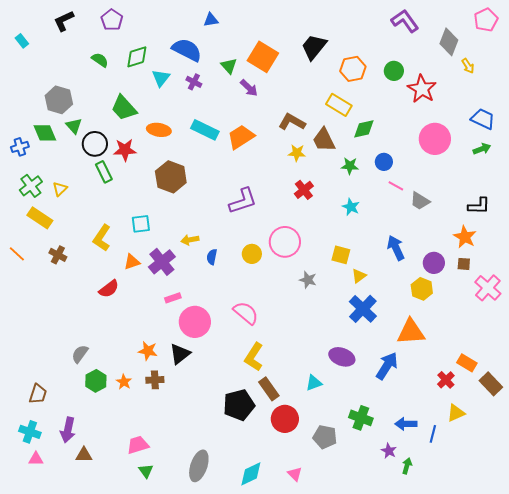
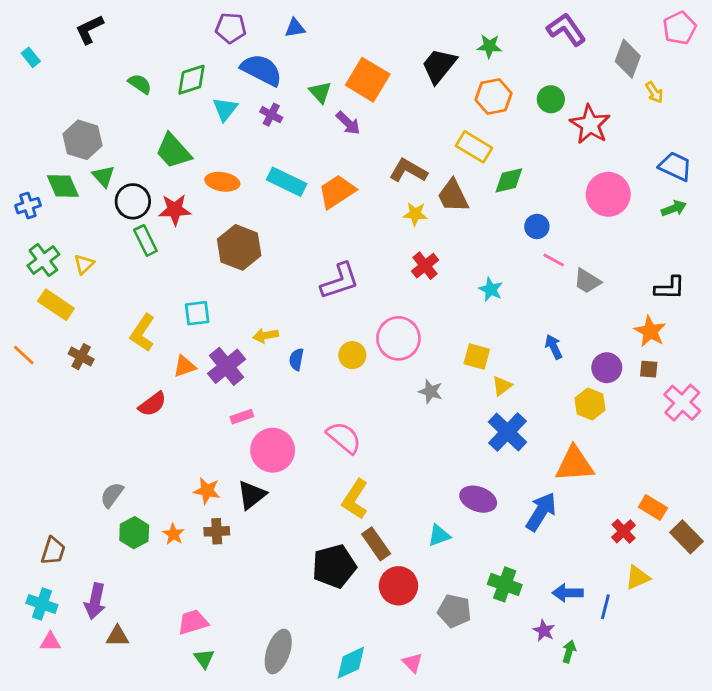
purple pentagon: (112, 20) -> (231, 28), moved, turned -30
green star: (350, 166) -> (489, 46), moved
blue arrow: (396, 248) -> (554, 347), size x0.7

